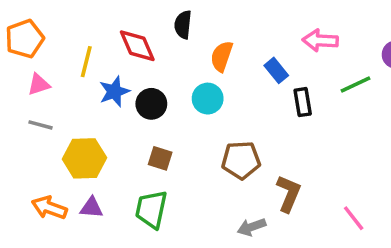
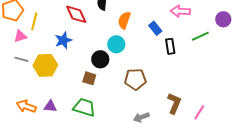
yellow line: (86, 62) -> (34, 21), moved
black circle: (151, 104) -> (100, 59), moved
yellow hexagon: (84, 158) -> (45, 65), moved
brown L-shape: (289, 194) -> (174, 103), moved
green trapezoid: (151, 209) -> (84, 107), turned 95
pink line: (354, 218) -> (199, 112), turned 70

